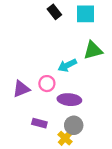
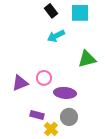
green triangle: (93, 50) -> (87, 59), moved
cyan arrow: (67, 65) -> (56, 36), moved
yellow cross: (65, 138) -> (51, 129), moved

